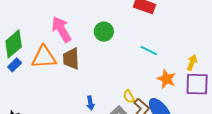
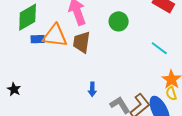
blue rectangle: (15, 65) -> (38, 39), moved, turned 32
yellow semicircle: (129, 97) -> (171, 94), moved

